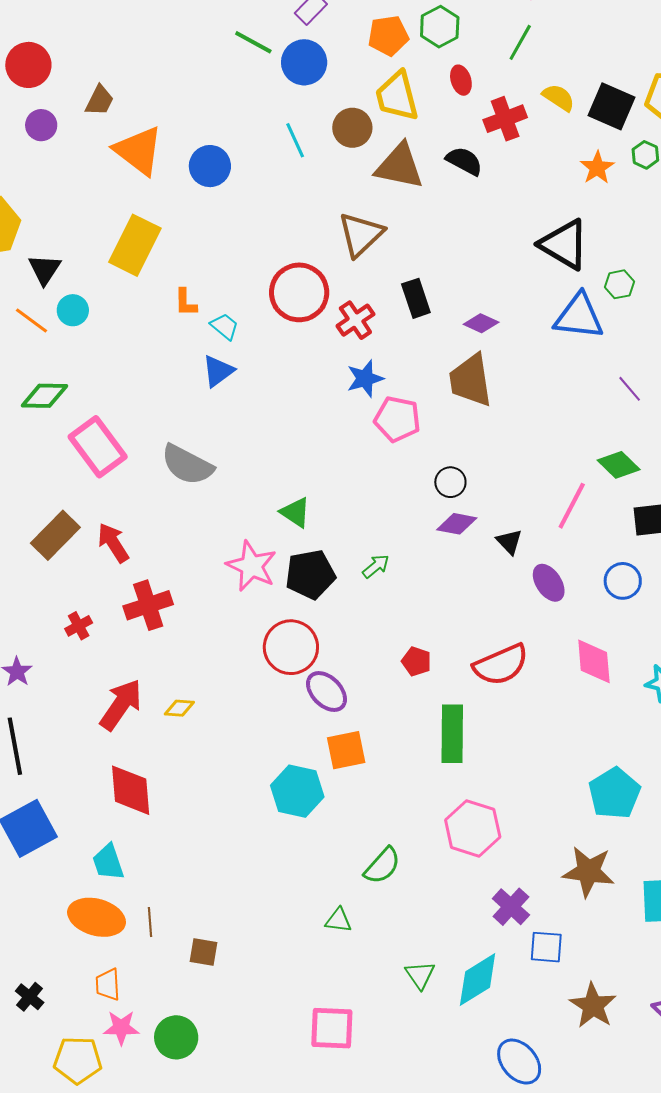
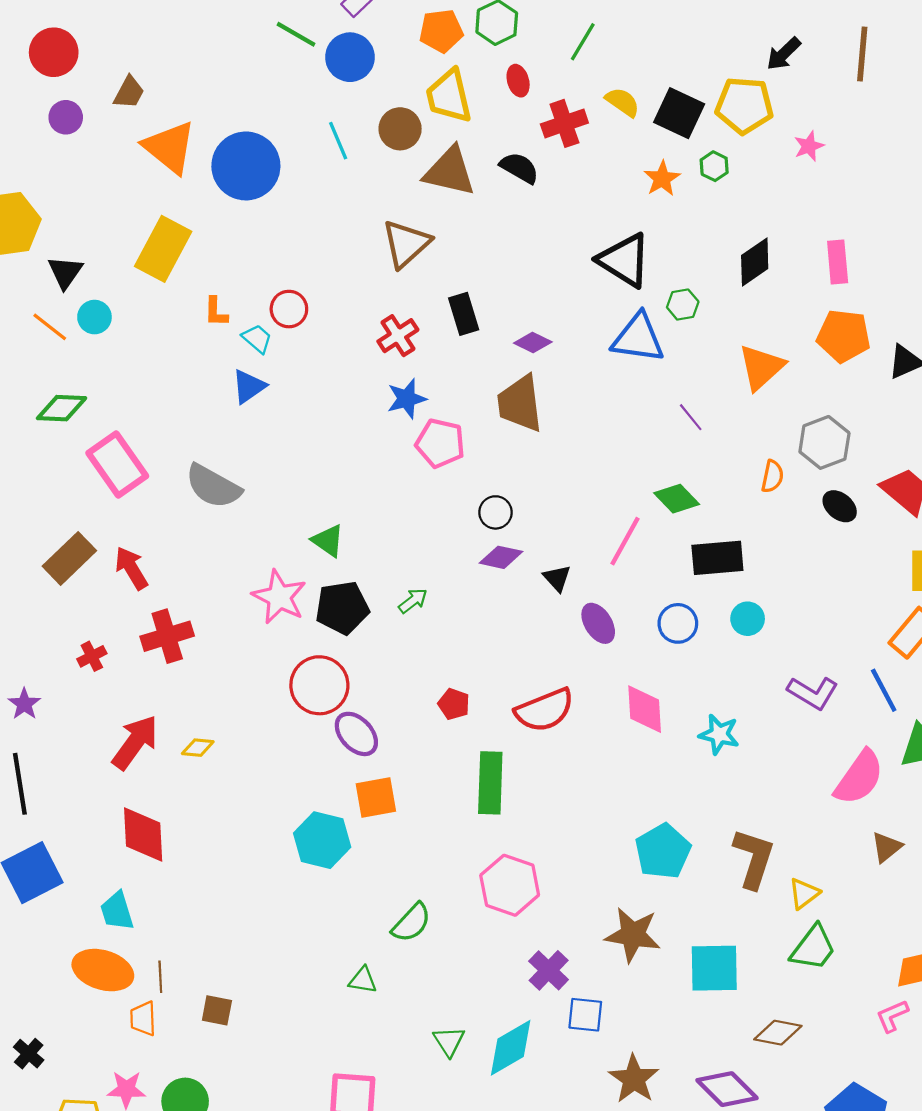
blue circle: (210, 166) -> (246, 166), size x1.5
red circle: (299, 292) -> (289, 309), moved, size x0.6
orange trapezoid: (108, 985) -> (143, 1019), moved

